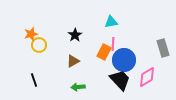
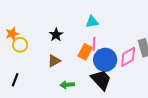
pink diamond: (147, 77) -> (128, 57), moved
black line: (34, 80) -> (15, 80), turned 40
green arrow: (78, 87) -> (67, 85), moved

